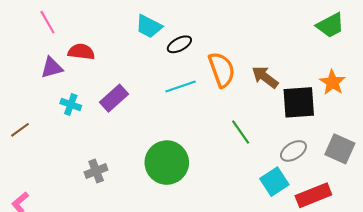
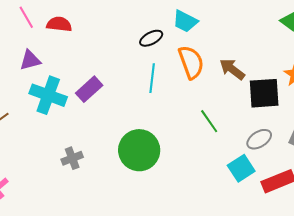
cyan trapezoid: (149, 26) -> (185, 21), moved
red semicircle: (81, 52) -> (59, 24), moved
cyan line: (180, 87) -> (152, 78), turned -64
cyan cross: (71, 104) -> (48, 95), size x1.8

